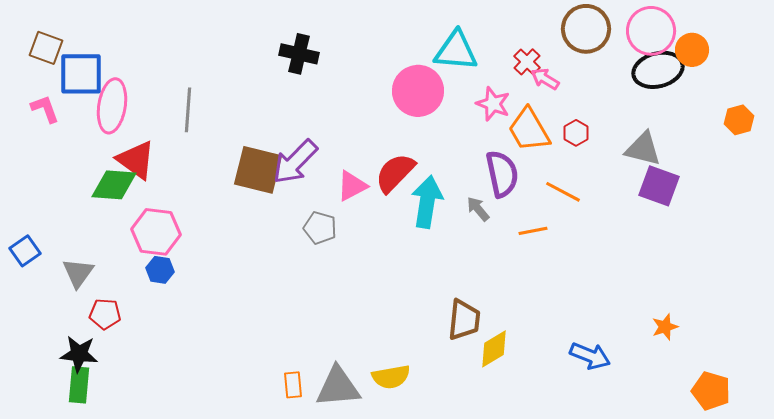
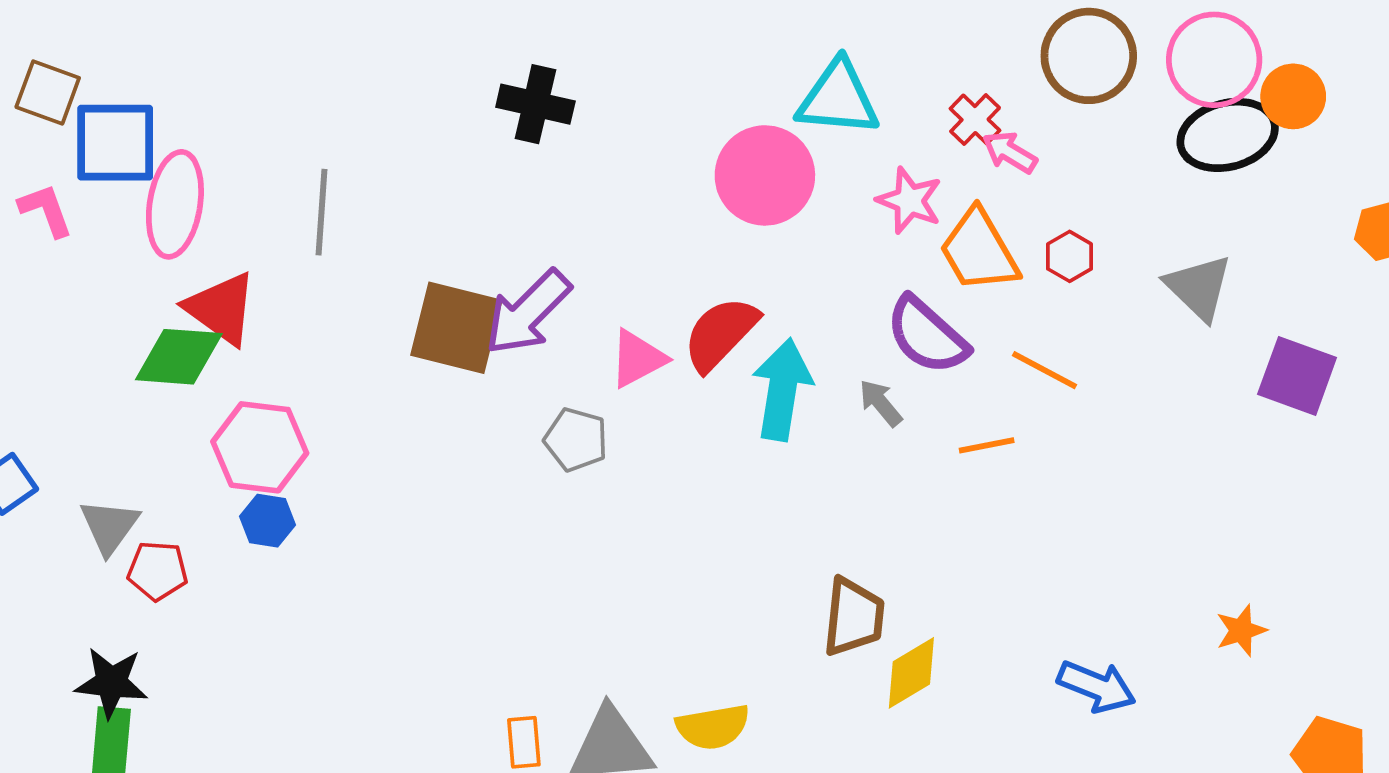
gray triangle: (643, 149) -> (1199, 287), turned 30
purple semicircle: (502, 174) -> (927, 335), turned 144
purple square: (659, 186) -> (1297, 376), moved
red pentagon: (105, 314) -> (158, 571), moved

